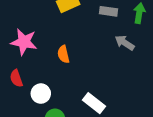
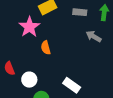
pink star: (24, 42) -> (29, 27), moved, turned 30

